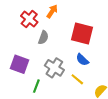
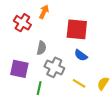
gray semicircle: (43, 38) -> (42, 48), moved
yellow line: (77, 79) -> (79, 83), moved

